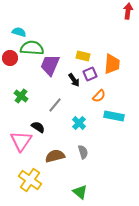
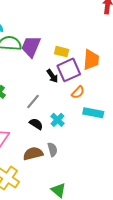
purple trapezoid: (50, 65) -> (31, 46), moved
purple square: (90, 74) -> (69, 70), size x1.6
black semicircle: (38, 127) -> (36, 124), moved
gray semicircle: (83, 152) -> (52, 149), moved

